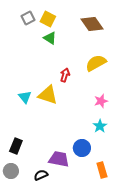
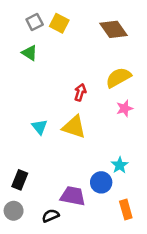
green triangle: (50, 38) -> (30, 53), moved
yellow triangle: (48, 95) -> (74, 127), moved
cyan triangle: (25, 97) -> (39, 127), moved
pink star: (101, 101) -> (125, 108), moved
cyan star: (100, 126) -> (120, 165), moved

